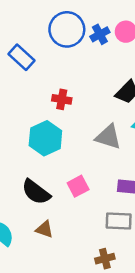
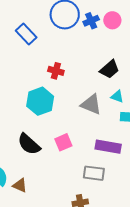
brown triangle: (44, 229) -> (20, 185), moved

